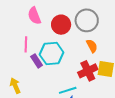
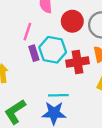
red cross: (88, 71) -> (78, 62), moved

